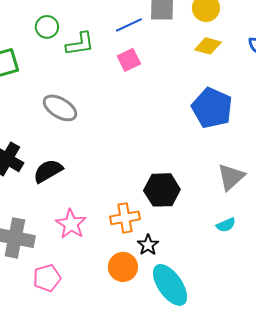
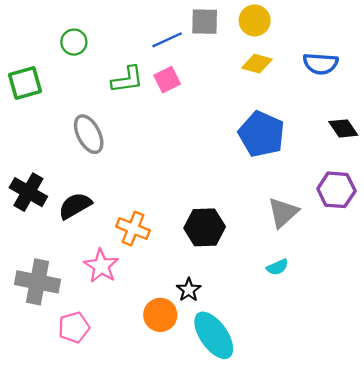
green L-shape: (80, 44) -> (127, 80), moved
gray ellipse: (60, 108) -> (89, 134), turned 32
orange cross: (125, 218) -> (133, 228), moved, turned 32

